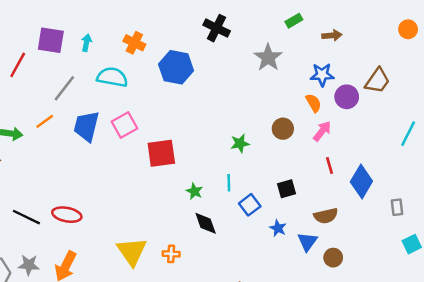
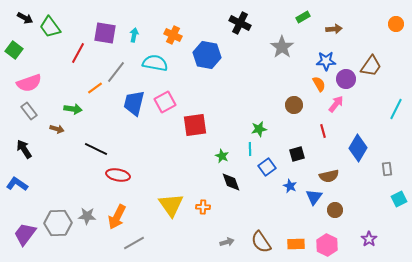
orange line: (45, 121) -> (95, 88), moved
pink arrow: (322, 131) -> (336, 104), moved
green star: (240, 143) -> (259, 129), moved
red line: (329, 166) -> (323, 131), moved
black line: (26, 217) -> (96, 149), moved

